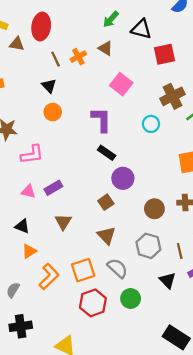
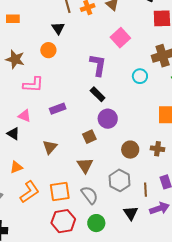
orange circle: (53, 112) -> (48, 50), moved
purple rectangle: (53, 188) -> (58, 109), moved
black triangle: (22, 226) -> (13, 134), moved

